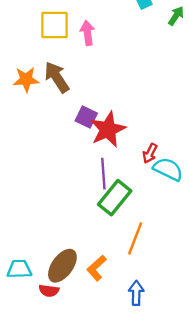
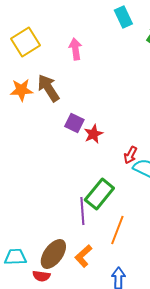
yellow square: (55, 25) -> (25, 42), moved, turned -32
red star: (108, 129) -> (93, 134), size x0.6
purple line: (103, 174) -> (82, 211), moved

